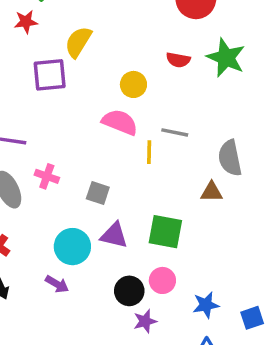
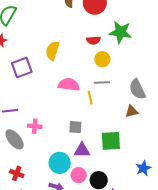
yellow semicircle: (78, 42) -> (53, 51), moved
yellow circle: (133, 84) -> (102, 59), moved
gray square: (98, 193) -> (75, 127), moved
pink circle: (162, 280) -> (79, 175), moved
blue star: (206, 305) -> (143, 168), moved

